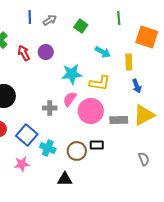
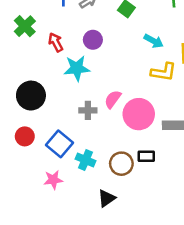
purple circle: (46, 52) -> (93, 40), moved
cyan star: (72, 74) -> (77, 68), moved
yellow L-shape: (100, 83) -> (163, 72), moved
black triangle: (65, 179) -> (107, 198), turned -35

